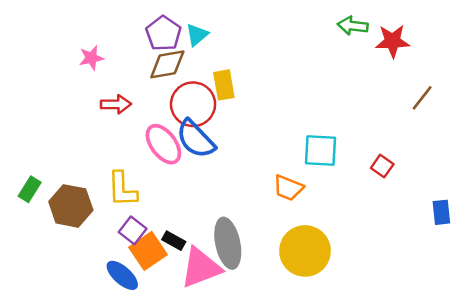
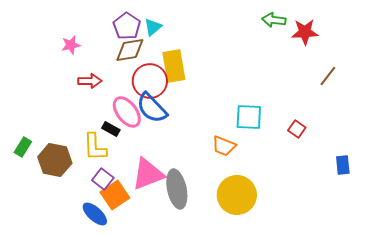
yellow rectangle: (224, 85) -> (174, 66), size x1.4
black rectangle: (174, 241) -> (111, 129), moved
pink triangle: (201, 268) -> (148, 174), moved

